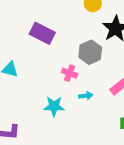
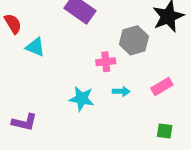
pink cross: (70, 73) -> (106, 62), turned -35

